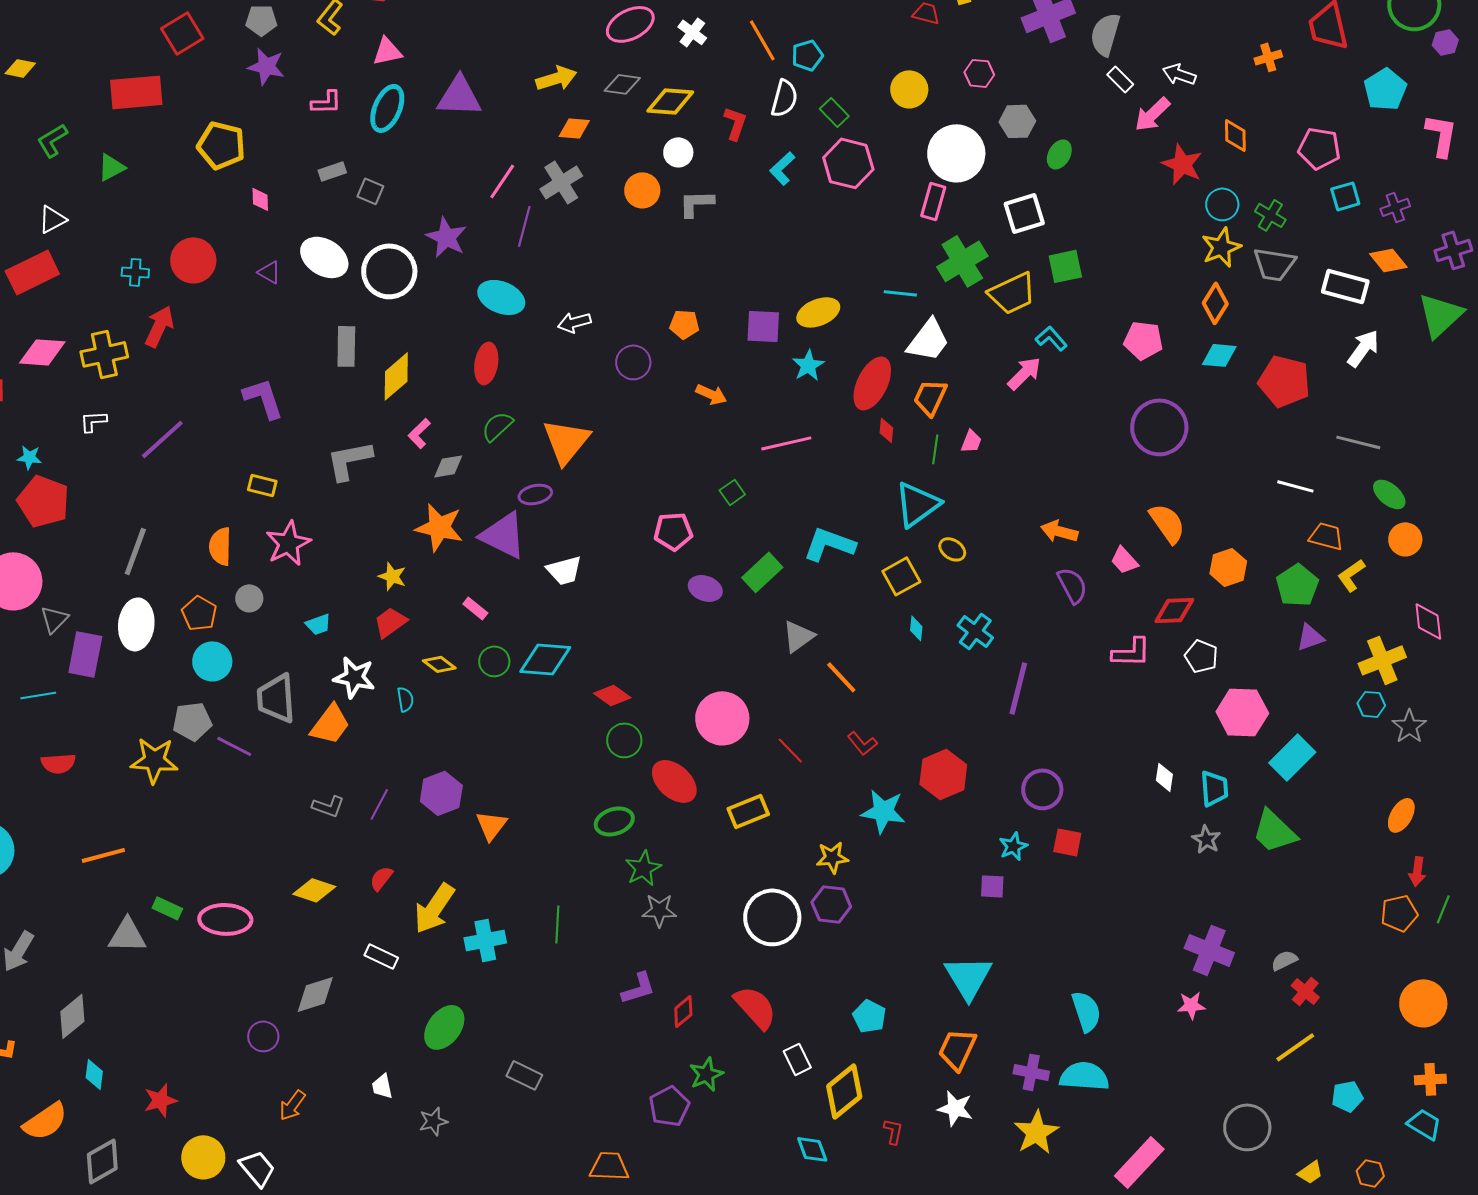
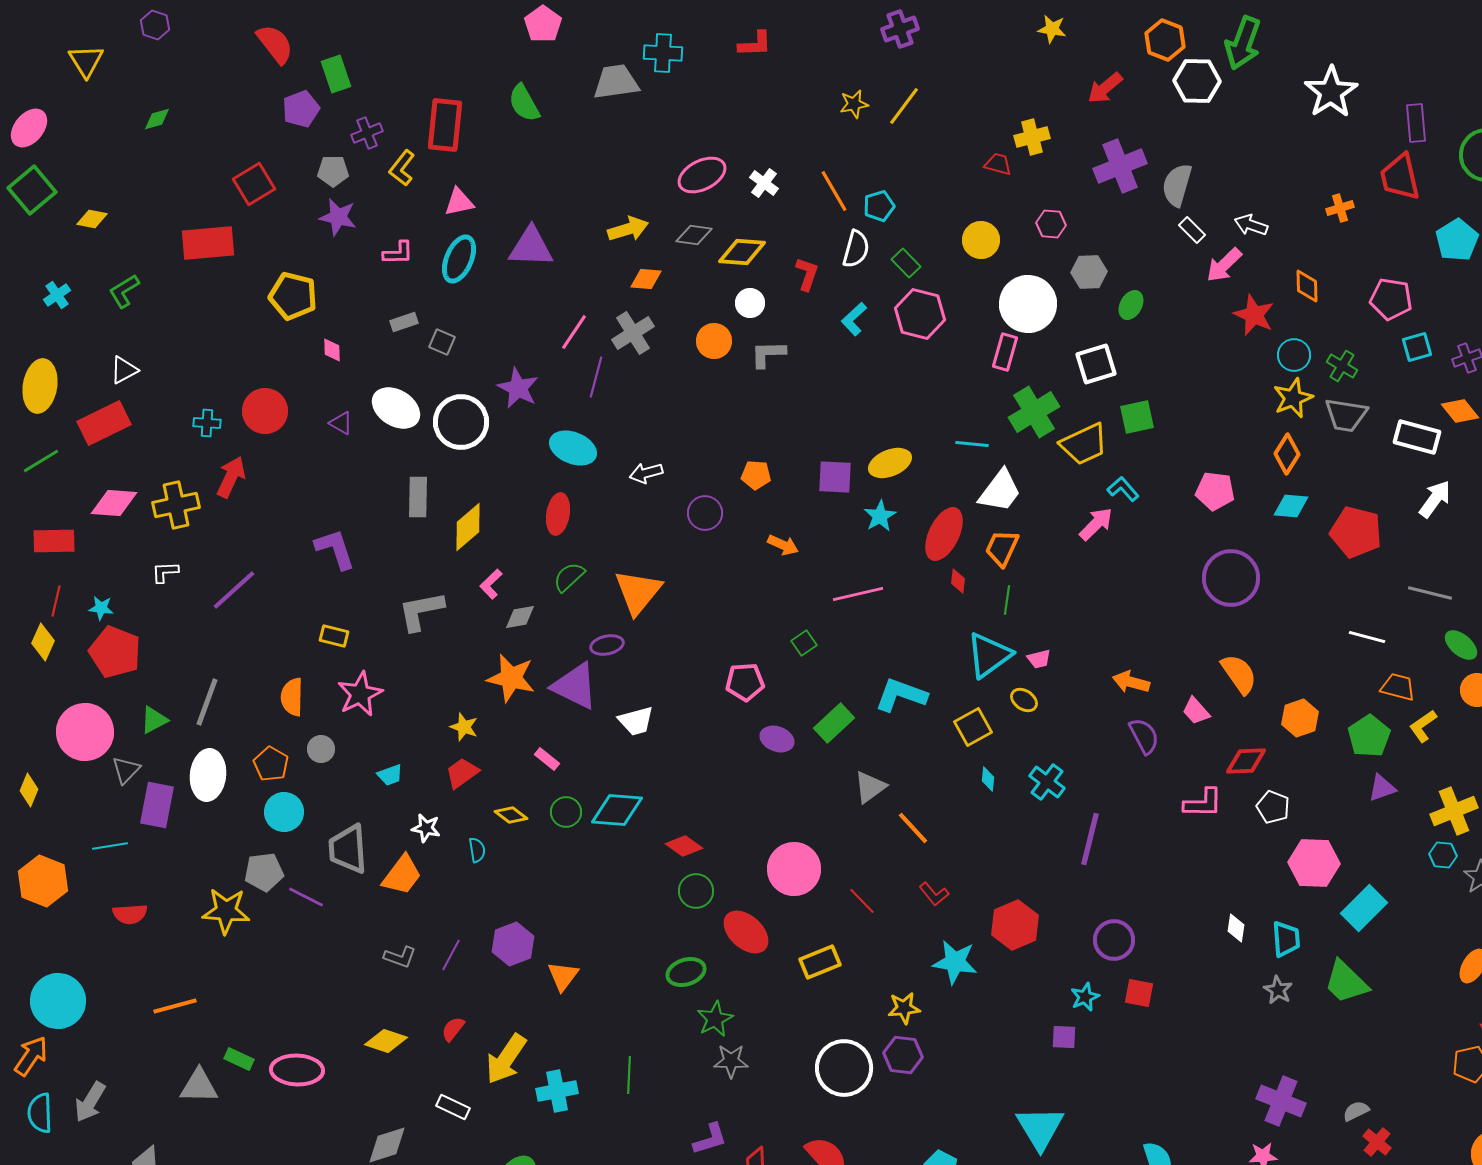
green triangle: (111, 167) -> (154, 720), moved
pink trapezoid: (971, 441) -> (1039, 659), moved, turned 55
white star: (354, 677) -> (426, 828), size x0.7

